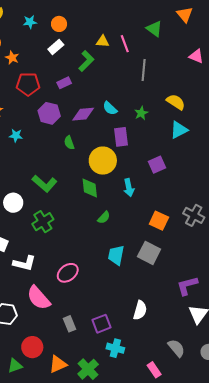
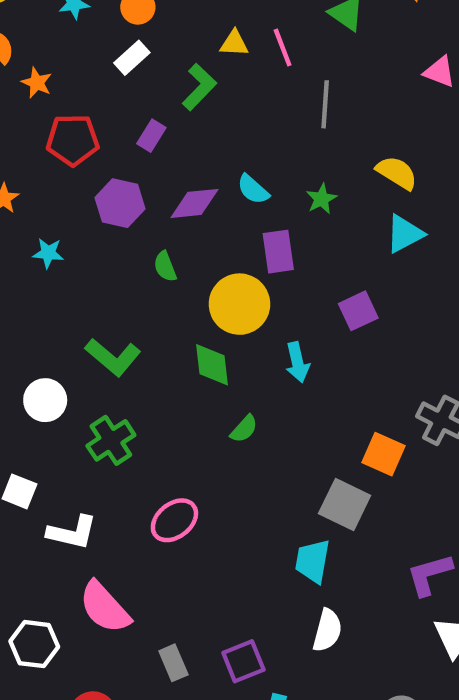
purple rectangle: (64, 83) -> (151, 136), turned -32
orange square: (159, 221) -> (384, 454), moved
cyan trapezoid: (116, 255) -> (313, 561), moved
pink ellipse: (68, 273) -> (174, 520), moved

